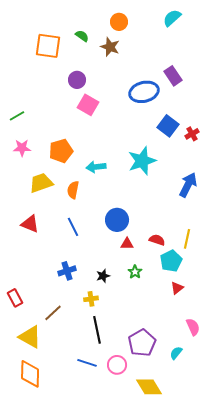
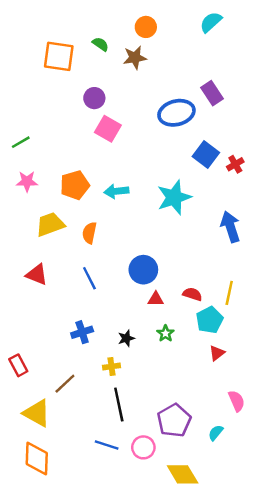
brown star: (110, 47) -> (135, 58), turned -30
cyan arrow: (96, 167) -> (116, 191), moved
blue arrow: (188, 185) -> (230, 227), turned -45

